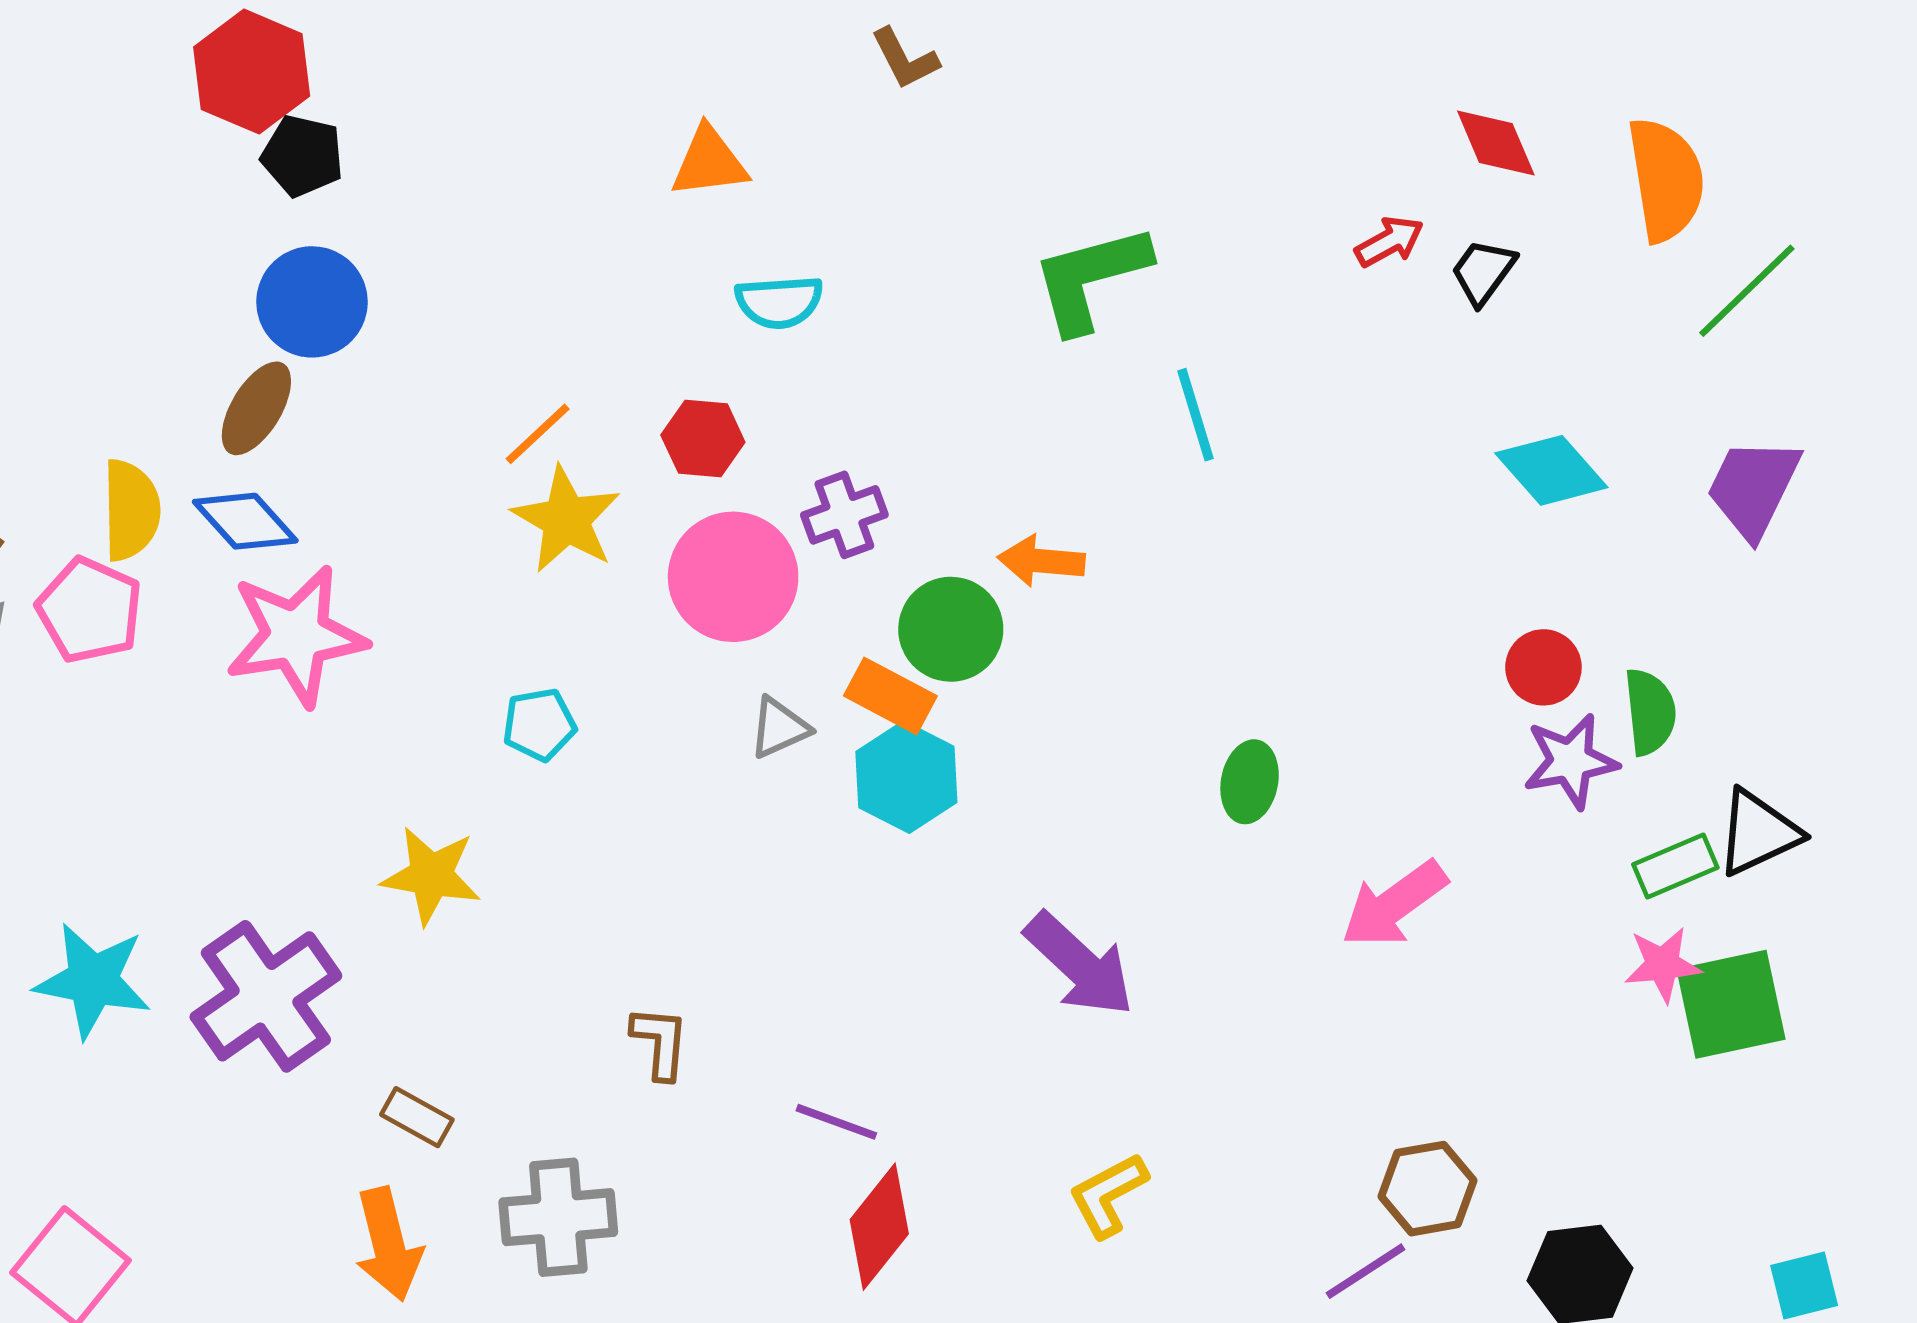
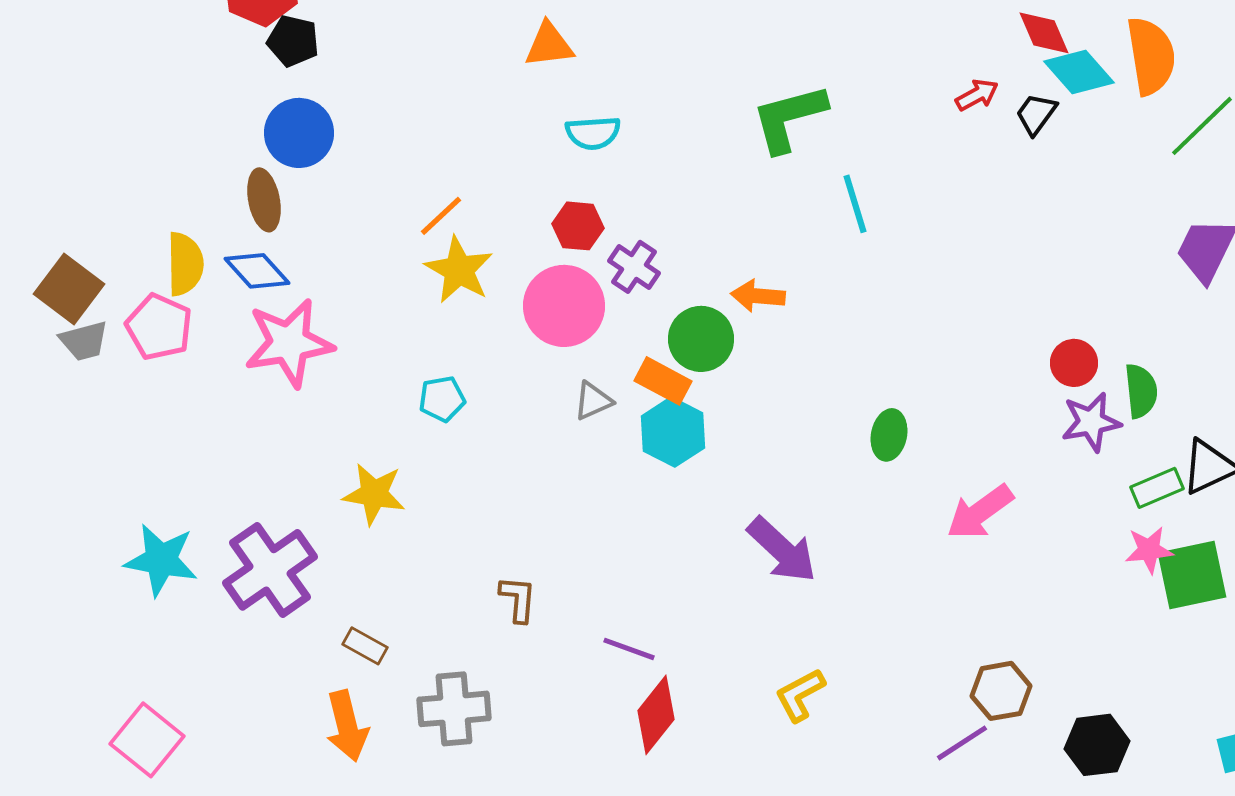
brown ellipse: (256, 408) -> (264, 200), turned -42
red hexagon: (703, 439) -> (578, 226), moved
cyan diamond: (1551, 470) -> (1079, 72), moved
purple cross: (844, 515) -> (634, 267), turned -36

